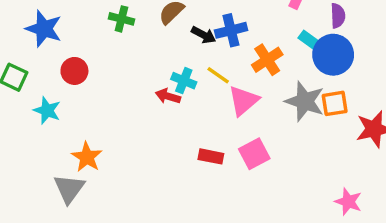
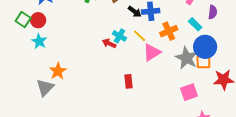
blue circle: (333, 55) -> (205, 47), moved
red circle: (74, 71) -> (38, 20), moved
pink square: (254, 154) -> (189, 92), moved
red rectangle: (211, 156) -> (128, 81), turned 64

